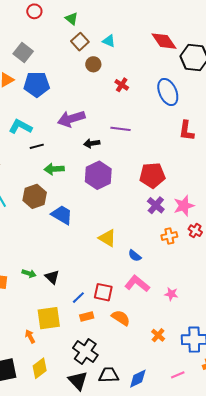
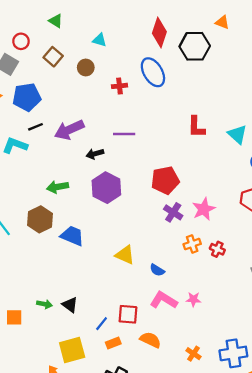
red circle: (34, 11) -> (21, 41), moved
red diamond: (164, 41) -> (159, 32), turned 60
brown square: (80, 42) -> (53, 57), moved
red cross: (122, 85) -> (119, 86), turned -32
blue ellipse: (168, 92) -> (153, 72), moved
black line: (37, 146) -> (36, 127), moved
red cross: (195, 231) -> (217, 249), moved
pink star: (171, 294) -> (193, 299), moved

